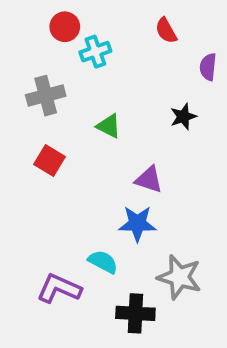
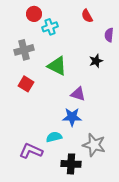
green triangle: (109, 126) -> (57, 66), size x1.5
cyan semicircle: (103, 262) -> (54, 137), turned -42

